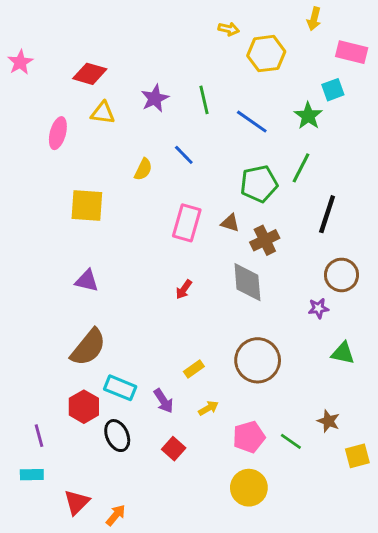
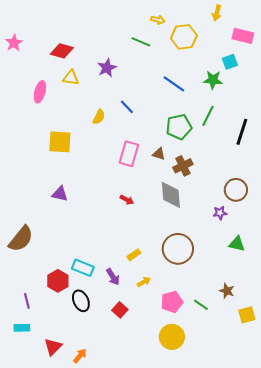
green line: (204, 100) -> (141, 42), moved, turned -54
green star: (308, 116) -> (213, 80), turned -30
black line: (327, 214) -> (242, 132), moved
red arrow: (184, 289) -> (127, 200), turned -96
brown semicircle: (88, 347) -> (21, 239), moved

